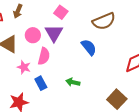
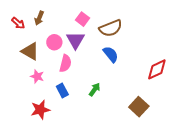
brown semicircle: (104, 21) -> (111, 28), moved
pink star: (24, 67) -> (37, 76), moved
green arrow: (73, 82) -> (95, 90), turned 112

